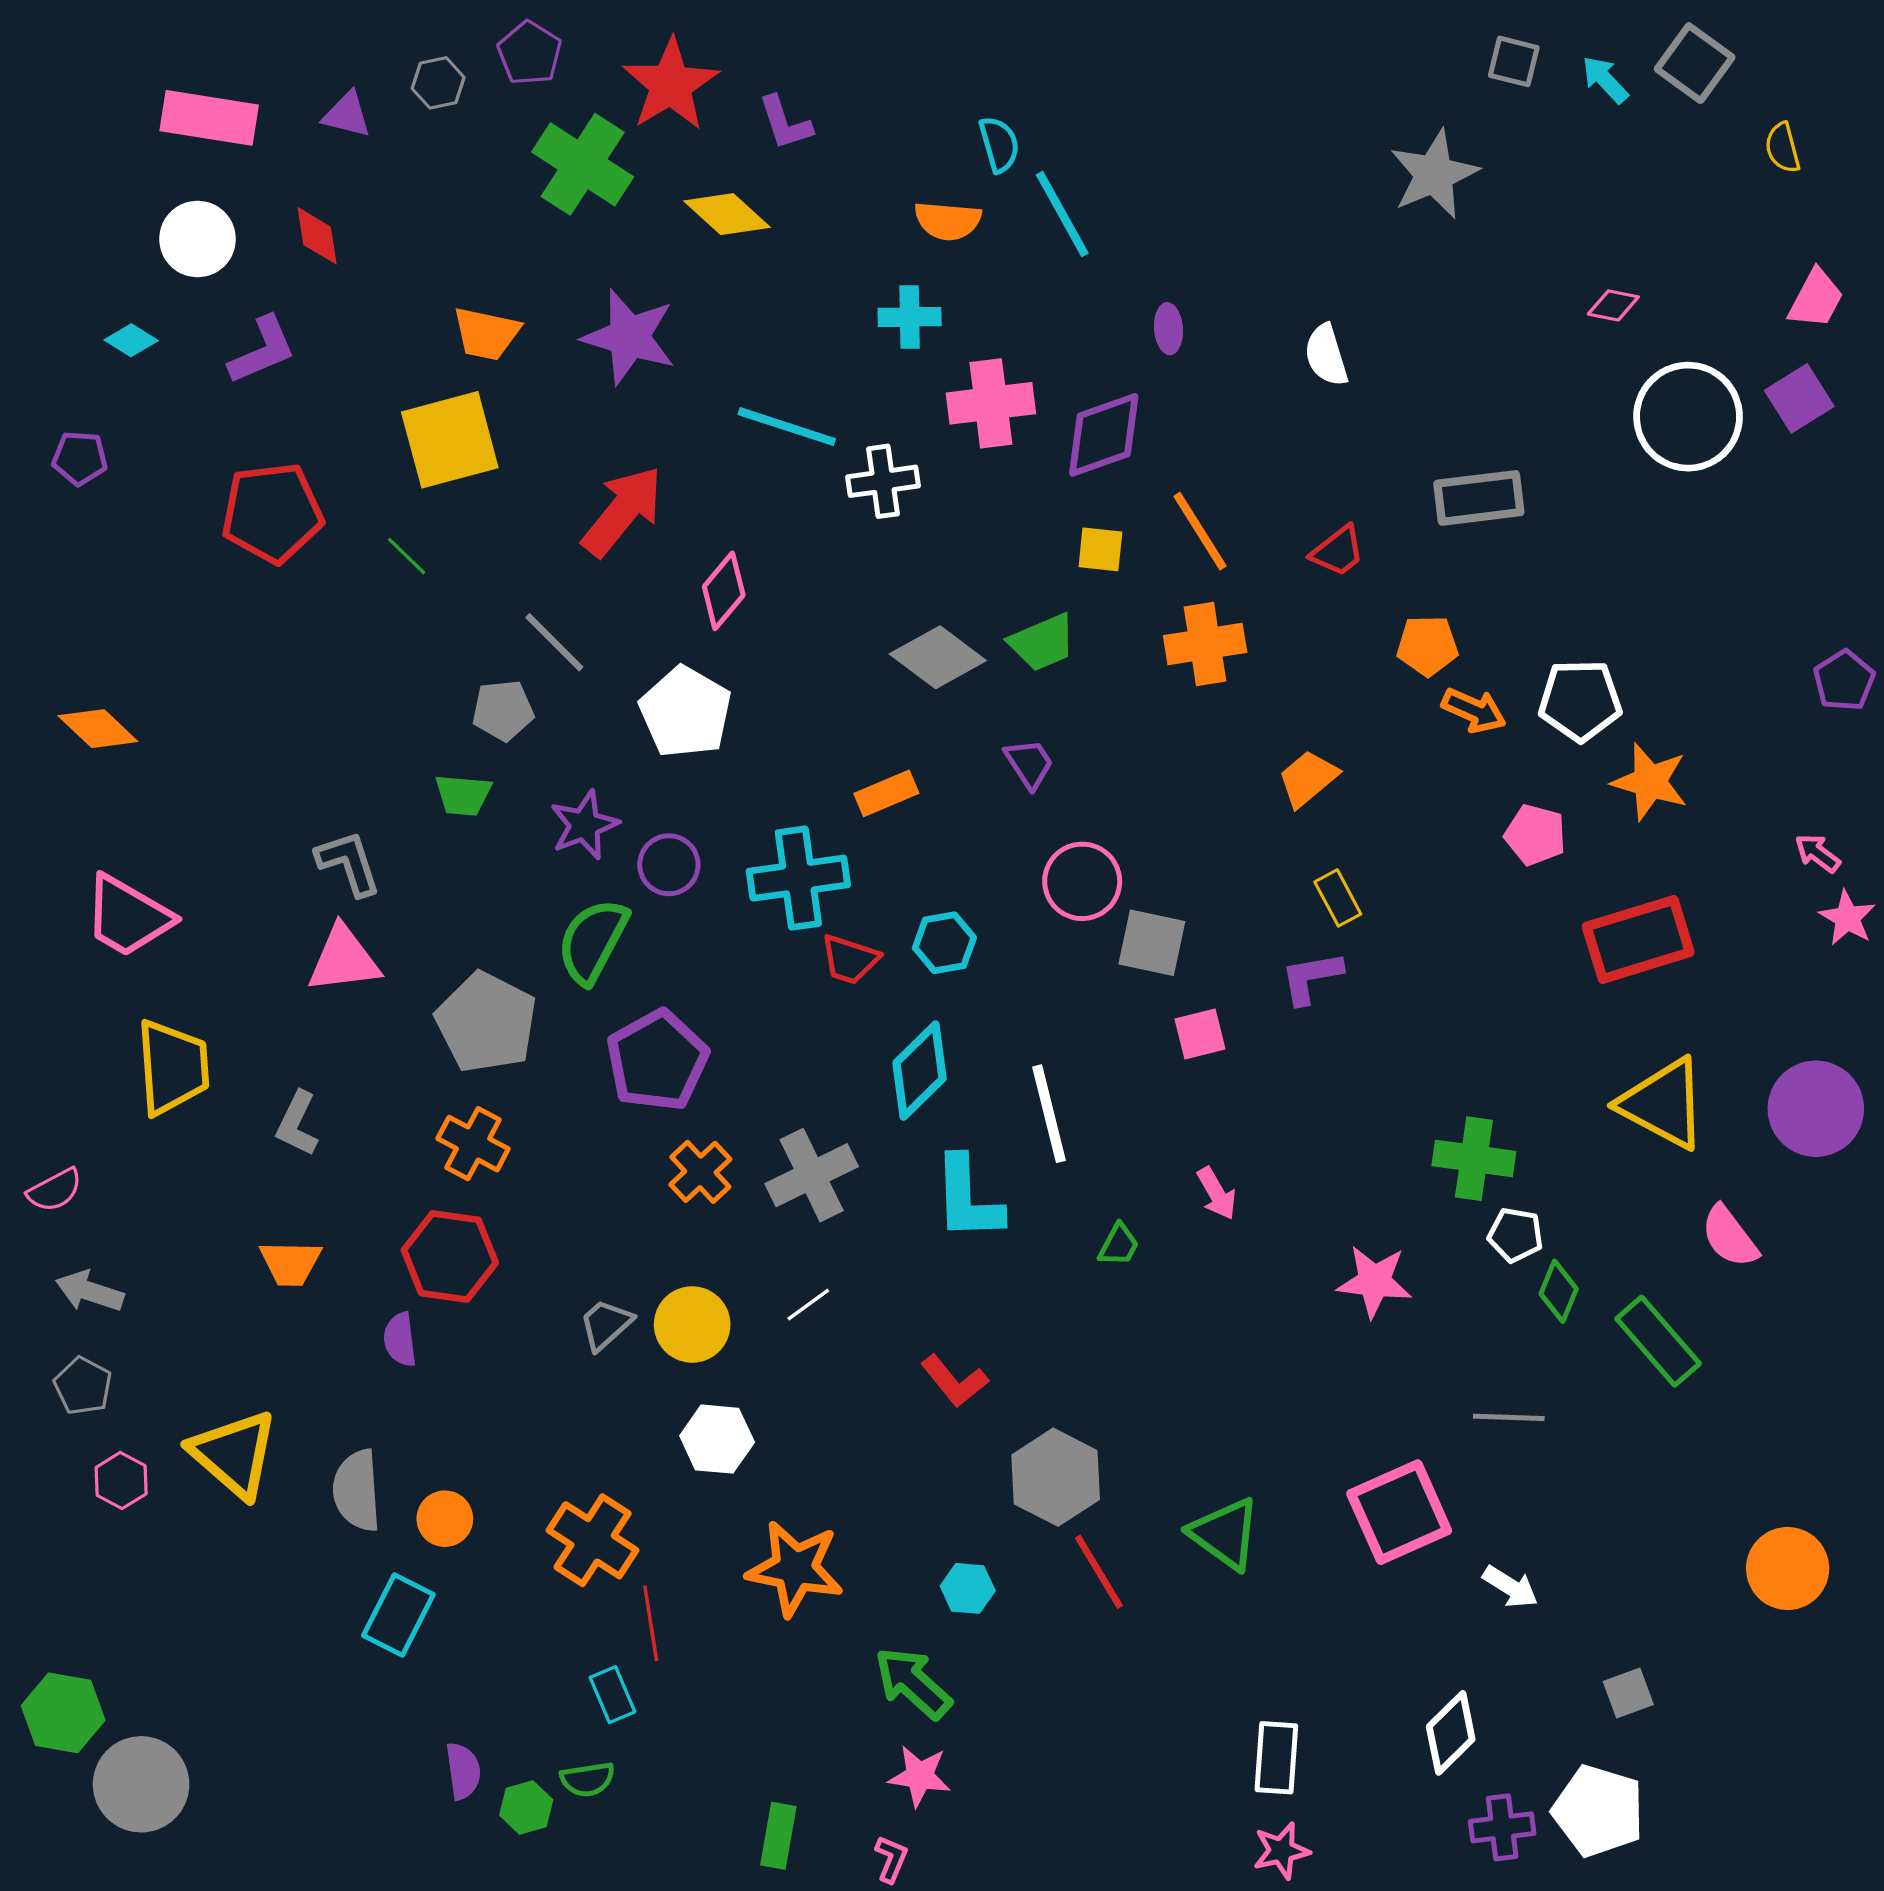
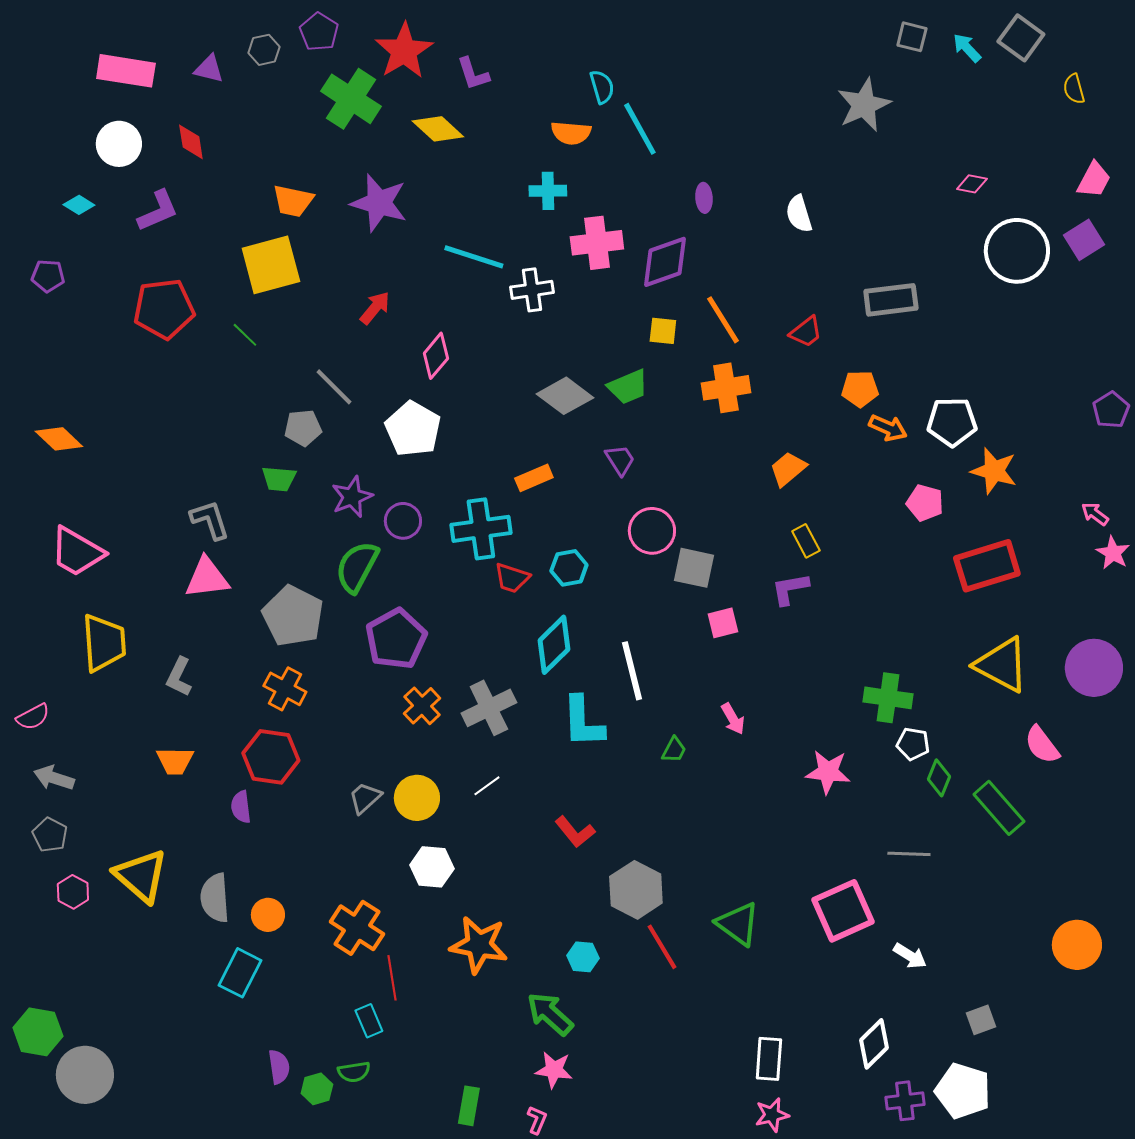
red arrow: (622, 511) -> (375, 308), size x0.6

